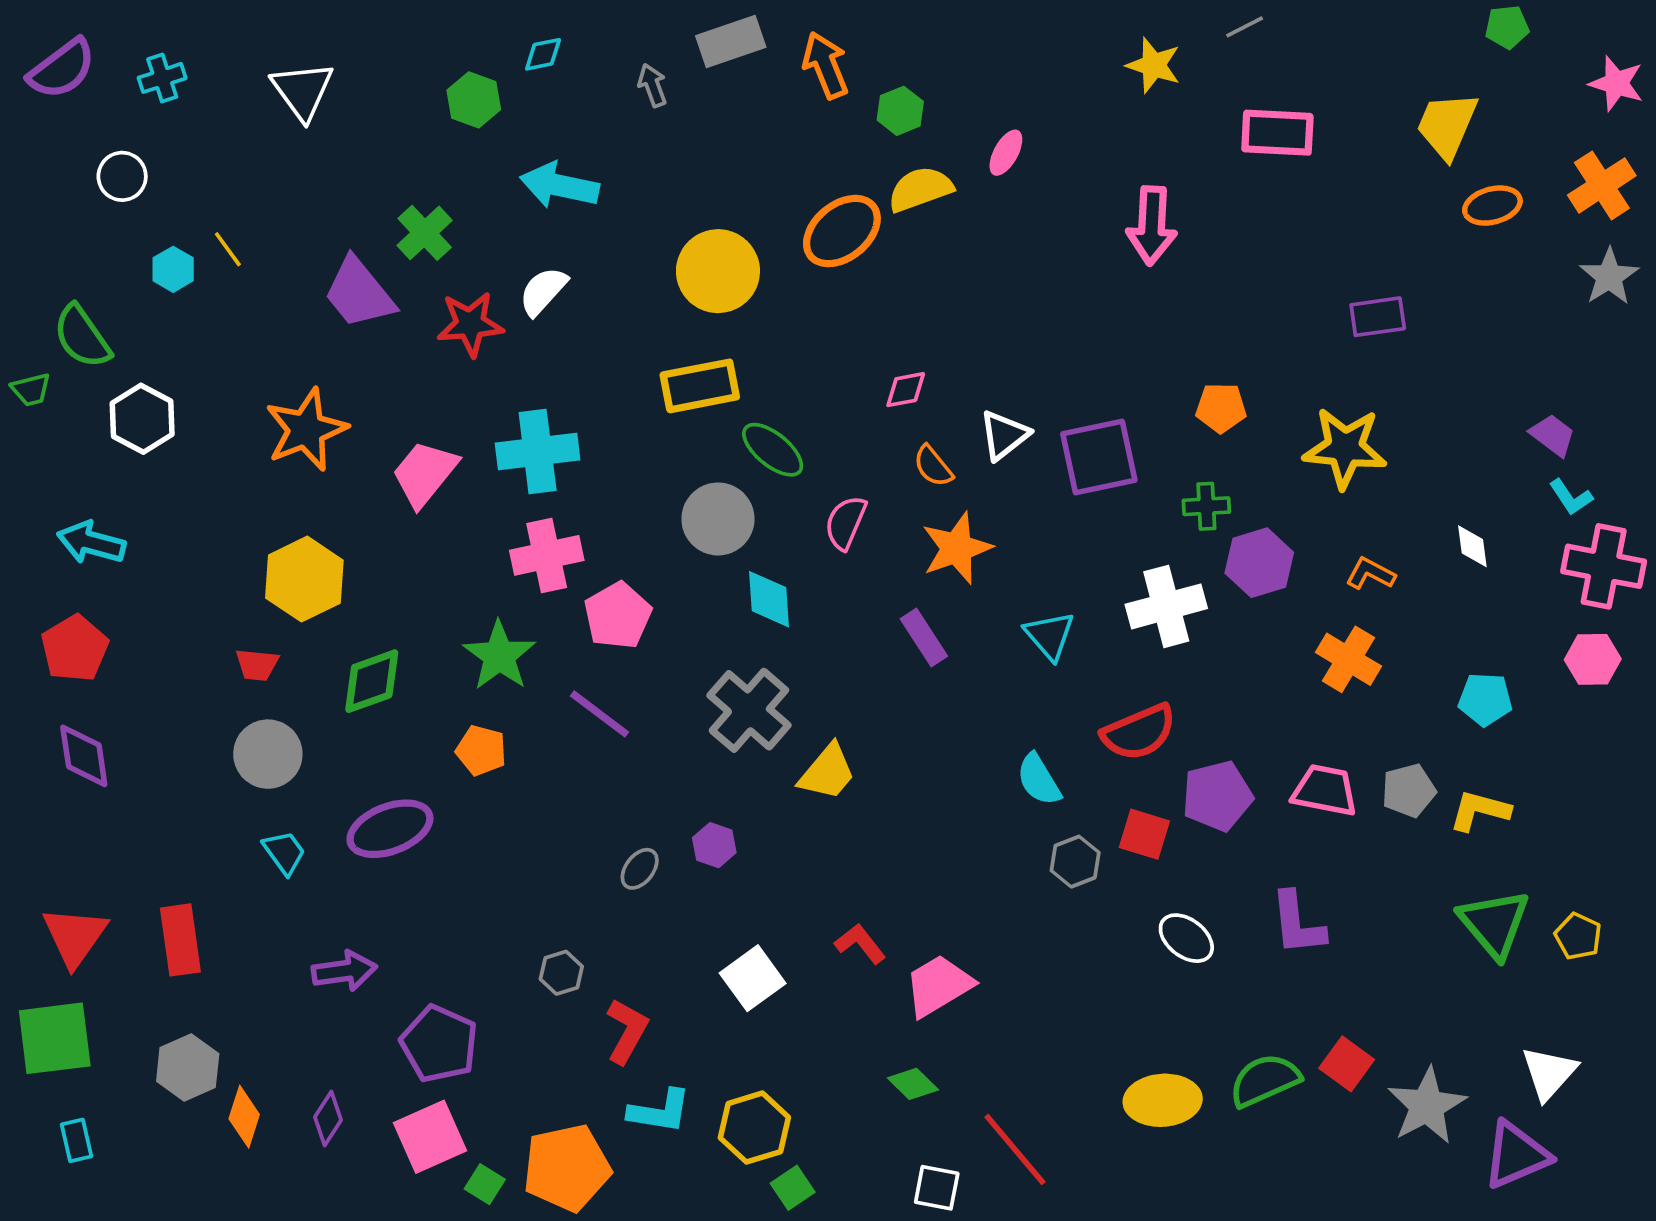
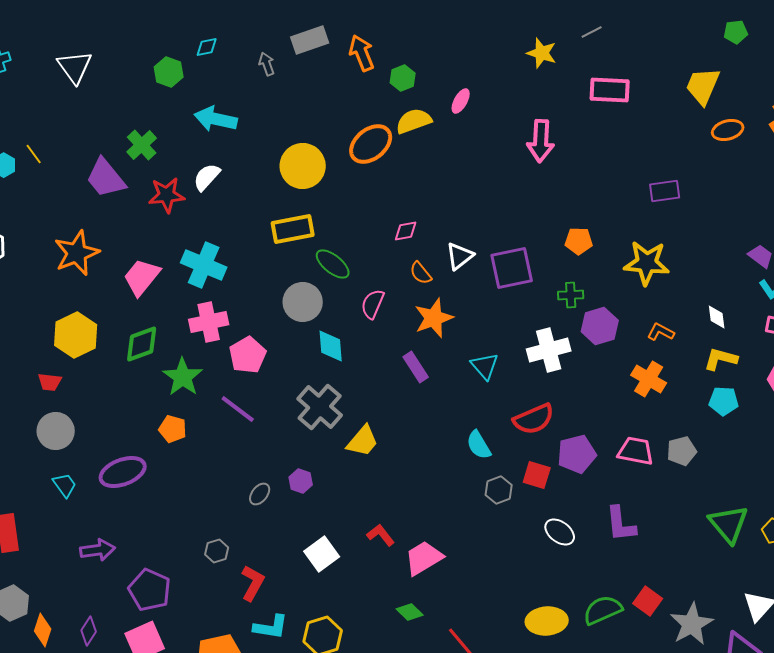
cyan cross: (538, 452) -> (204, 265), turned 30
green diamond: (372, 681) -> (142, 344), moved
yellow L-shape: (1480, 811) -> (721, 359), moved

